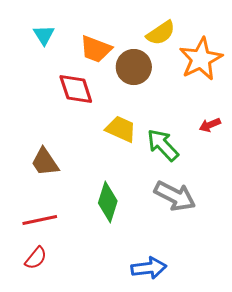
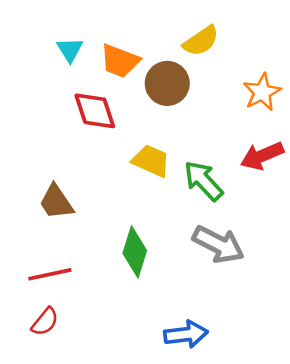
cyan triangle: (44, 35) -> (70, 50), moved
orange star: (201, 59) -> (262, 92), moved, size x0.7
red arrow: (210, 125) -> (262, 156), size x1.6

